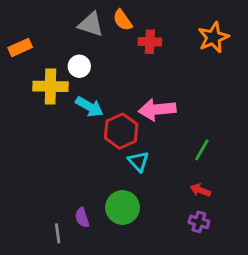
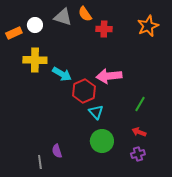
white circle: (79, 66) -> (35, 25), moved
green circle: (123, 207) -> (102, 141), moved
purple cross: (199, 222) -> (138, 154), turned -32

